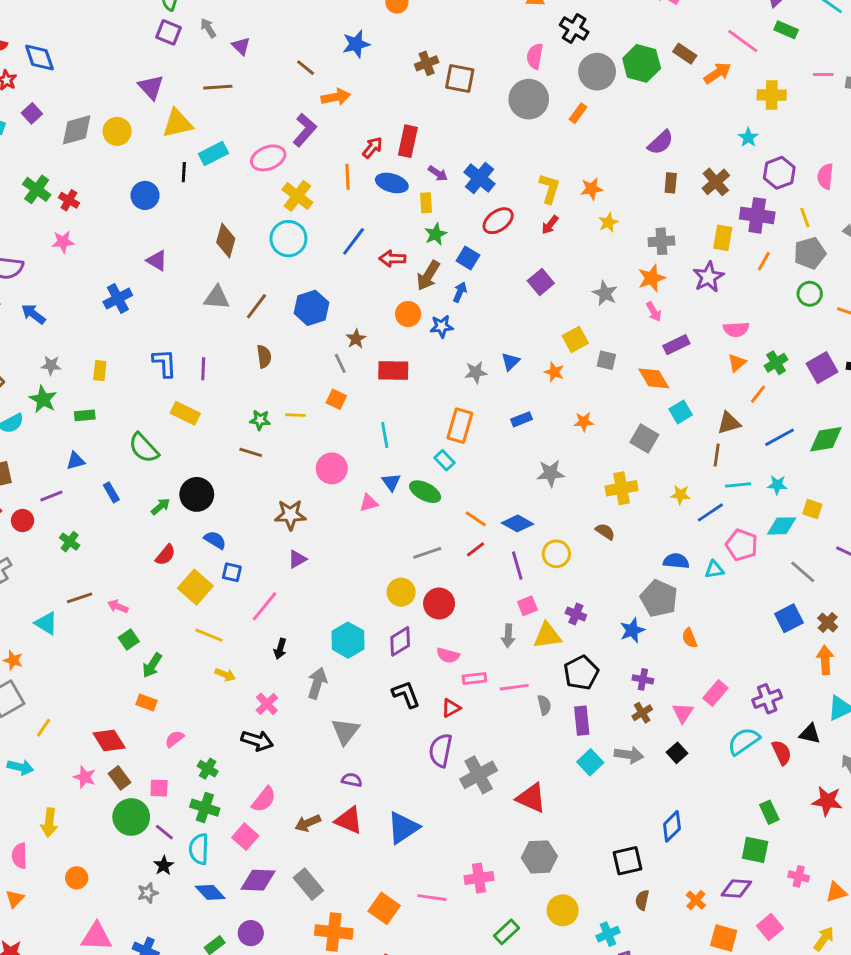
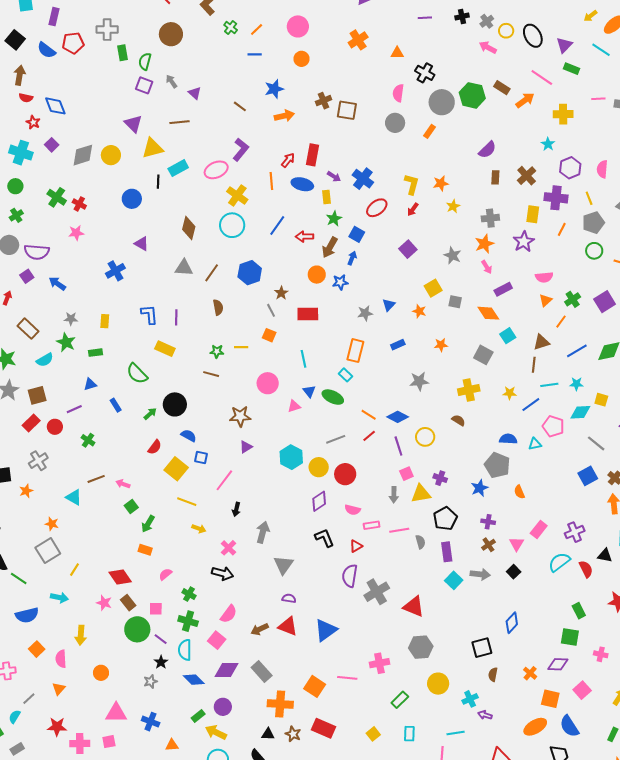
orange arrow: (336, 97) -> (284, 116), moved
gray circle: (529, 99) -> (395, 123), size x0.7
cyan hexagon: (348, 640) -> (291, 457), moved

